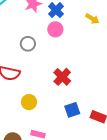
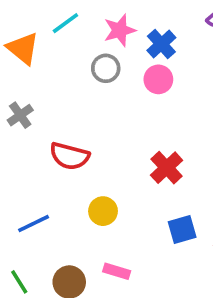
gray circle: (28, 44) -> (106, 68), moved

